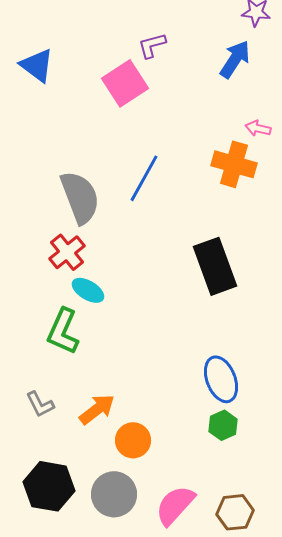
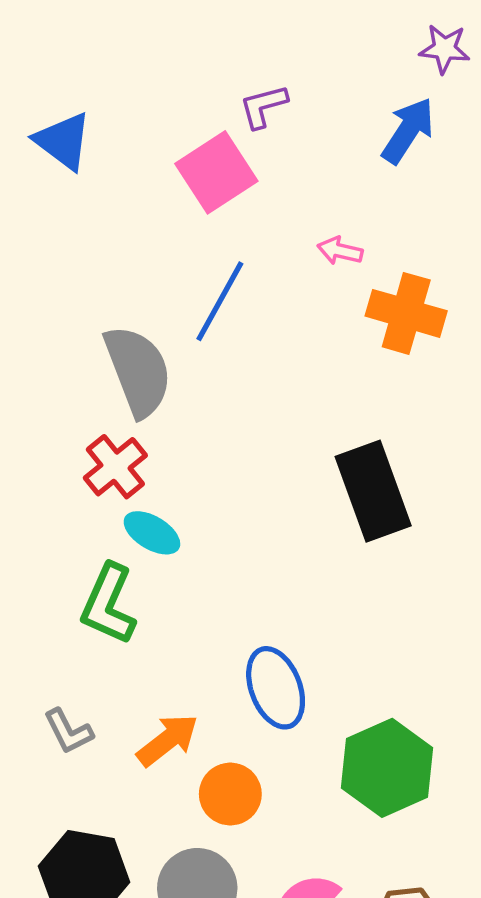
pink arrow: (258, 128) -> (340, 251), moved
blue line: (144, 178) -> (220, 301), moved
blue ellipse: (221, 379) -> (276, 688), moved
green hexagon: (223, 425) -> (387, 768), size x1.8

